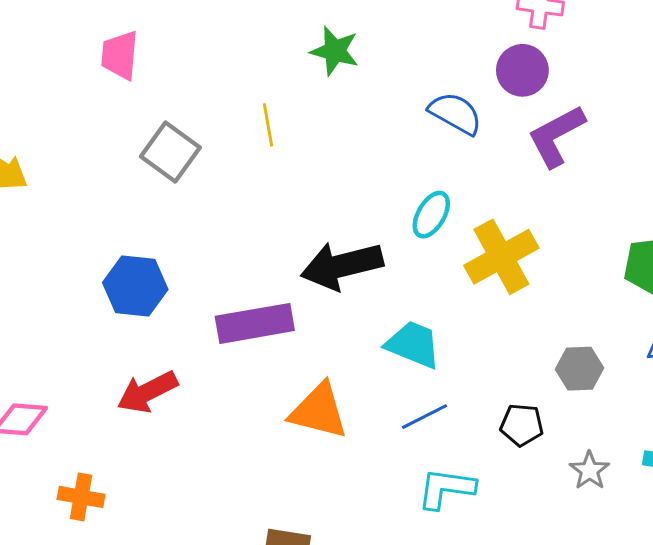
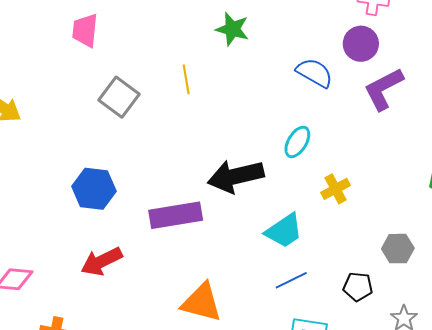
yellow cross: (501, 257) -> (336, 189), moved, size x0.6
cyan trapezoid: (413, 344) -> (284, 231), turned 123
orange triangle: (319, 411) -> (202, 302), moved

